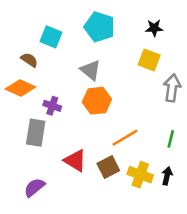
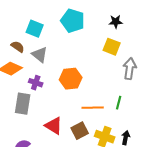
gray triangle: (91, 70) -> (40, 55), moved
orange line: (125, 138) -> (93, 108), turned 30
green line: (171, 139) -> (119, 103), moved

